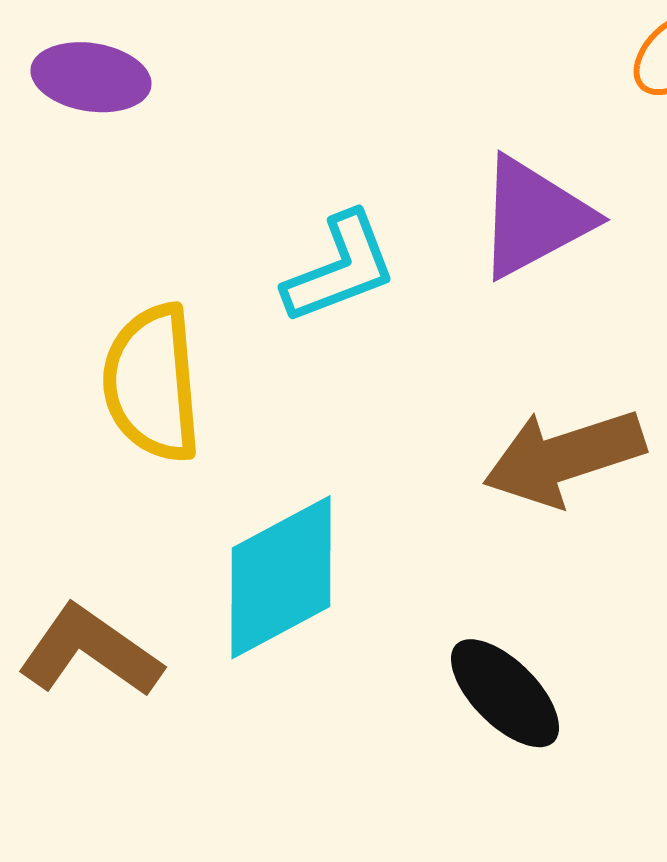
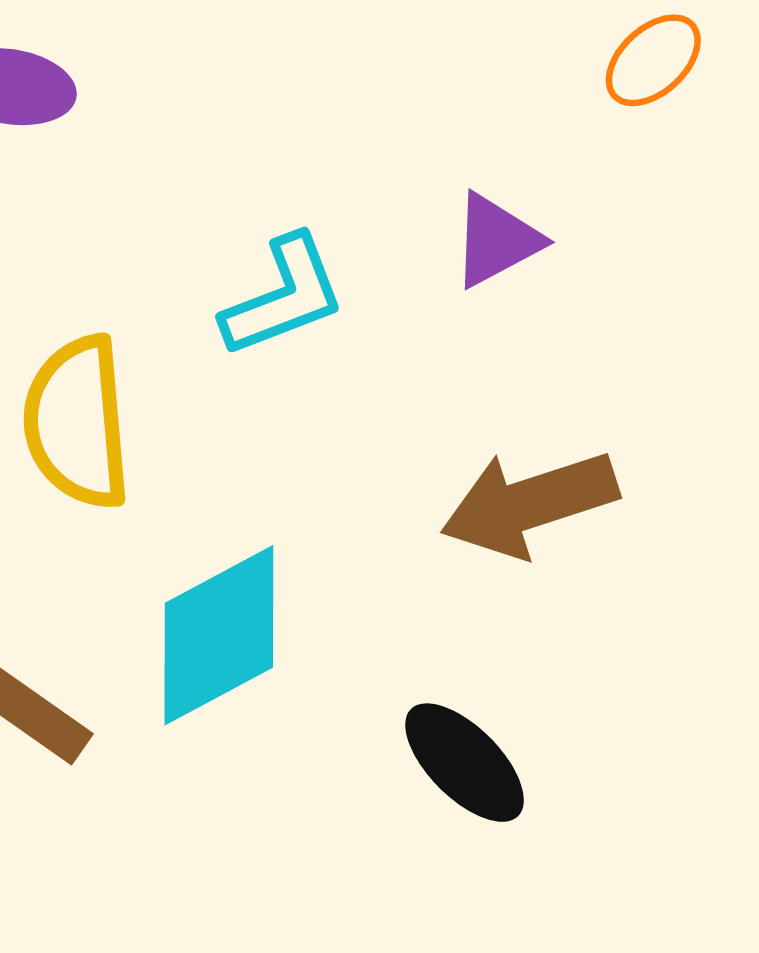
purple triangle: (534, 217) -> (496, 240), size x0.7

